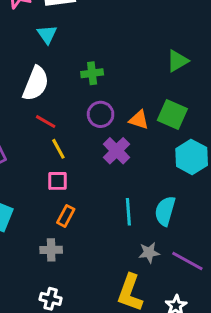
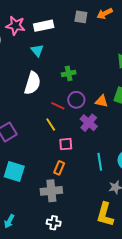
red line: (46, 122) -> (58, 106), moved
pink square: (57, 181) -> (66, 144), moved
gray cross: (51, 250) -> (51, 191), size x1.5

